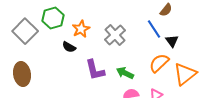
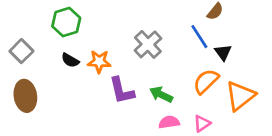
orange star: (81, 29) -> (99, 62), moved, turned 30
gray square: (25, 31) -> (21, 51), moved, size x0.7
black semicircle: (69, 47) -> (70, 60), moved

